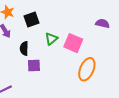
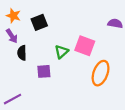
green triangle: (51, 39) -> (61, 52), moved
black semicircle: (24, 48) -> (22, 53), moved

